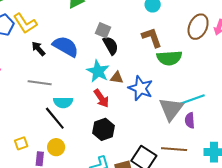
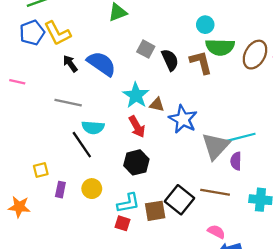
black semicircle: (111, 45) -> (170, 60), moved
green semicircle: (169, 58) -> (220, 47), moved
yellow circle: (56, 147) -> (92, 189), moved

